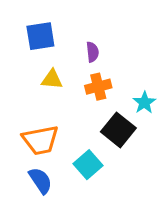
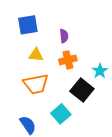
orange trapezoid: (40, 140) -> (36, 84), moved

